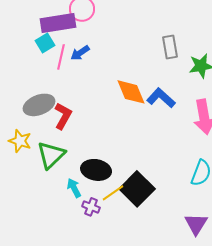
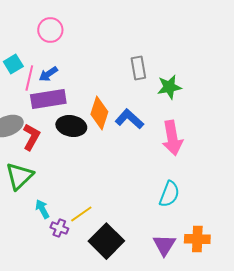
purple rectangle: (58, 23) -> (48, 99), moved
orange diamond: (131, 92) -> (99, 113), turned 40
black ellipse: (96, 170) -> (71, 126), moved
black square: (137, 189) -> (106, 241), moved

